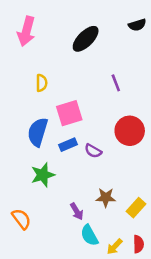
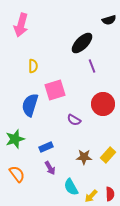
black ellipse: (86, 39) -> (82, 43), moved
blue rectangle: (68, 145) -> (46, 147), moved
green star: (43, 175) -> (15, 139), moved
yellow rectangle: (136, 208) -> (108, 155), moved
purple arrow: (77, 211) -> (50, 168), moved

